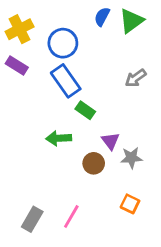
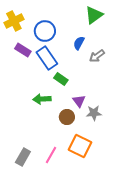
blue semicircle: (102, 17) -> (79, 43), moved
purple rectangle: (17, 65) -> (23, 50), moved
orange square: (130, 204) -> (80, 146), moved, size x1.6

